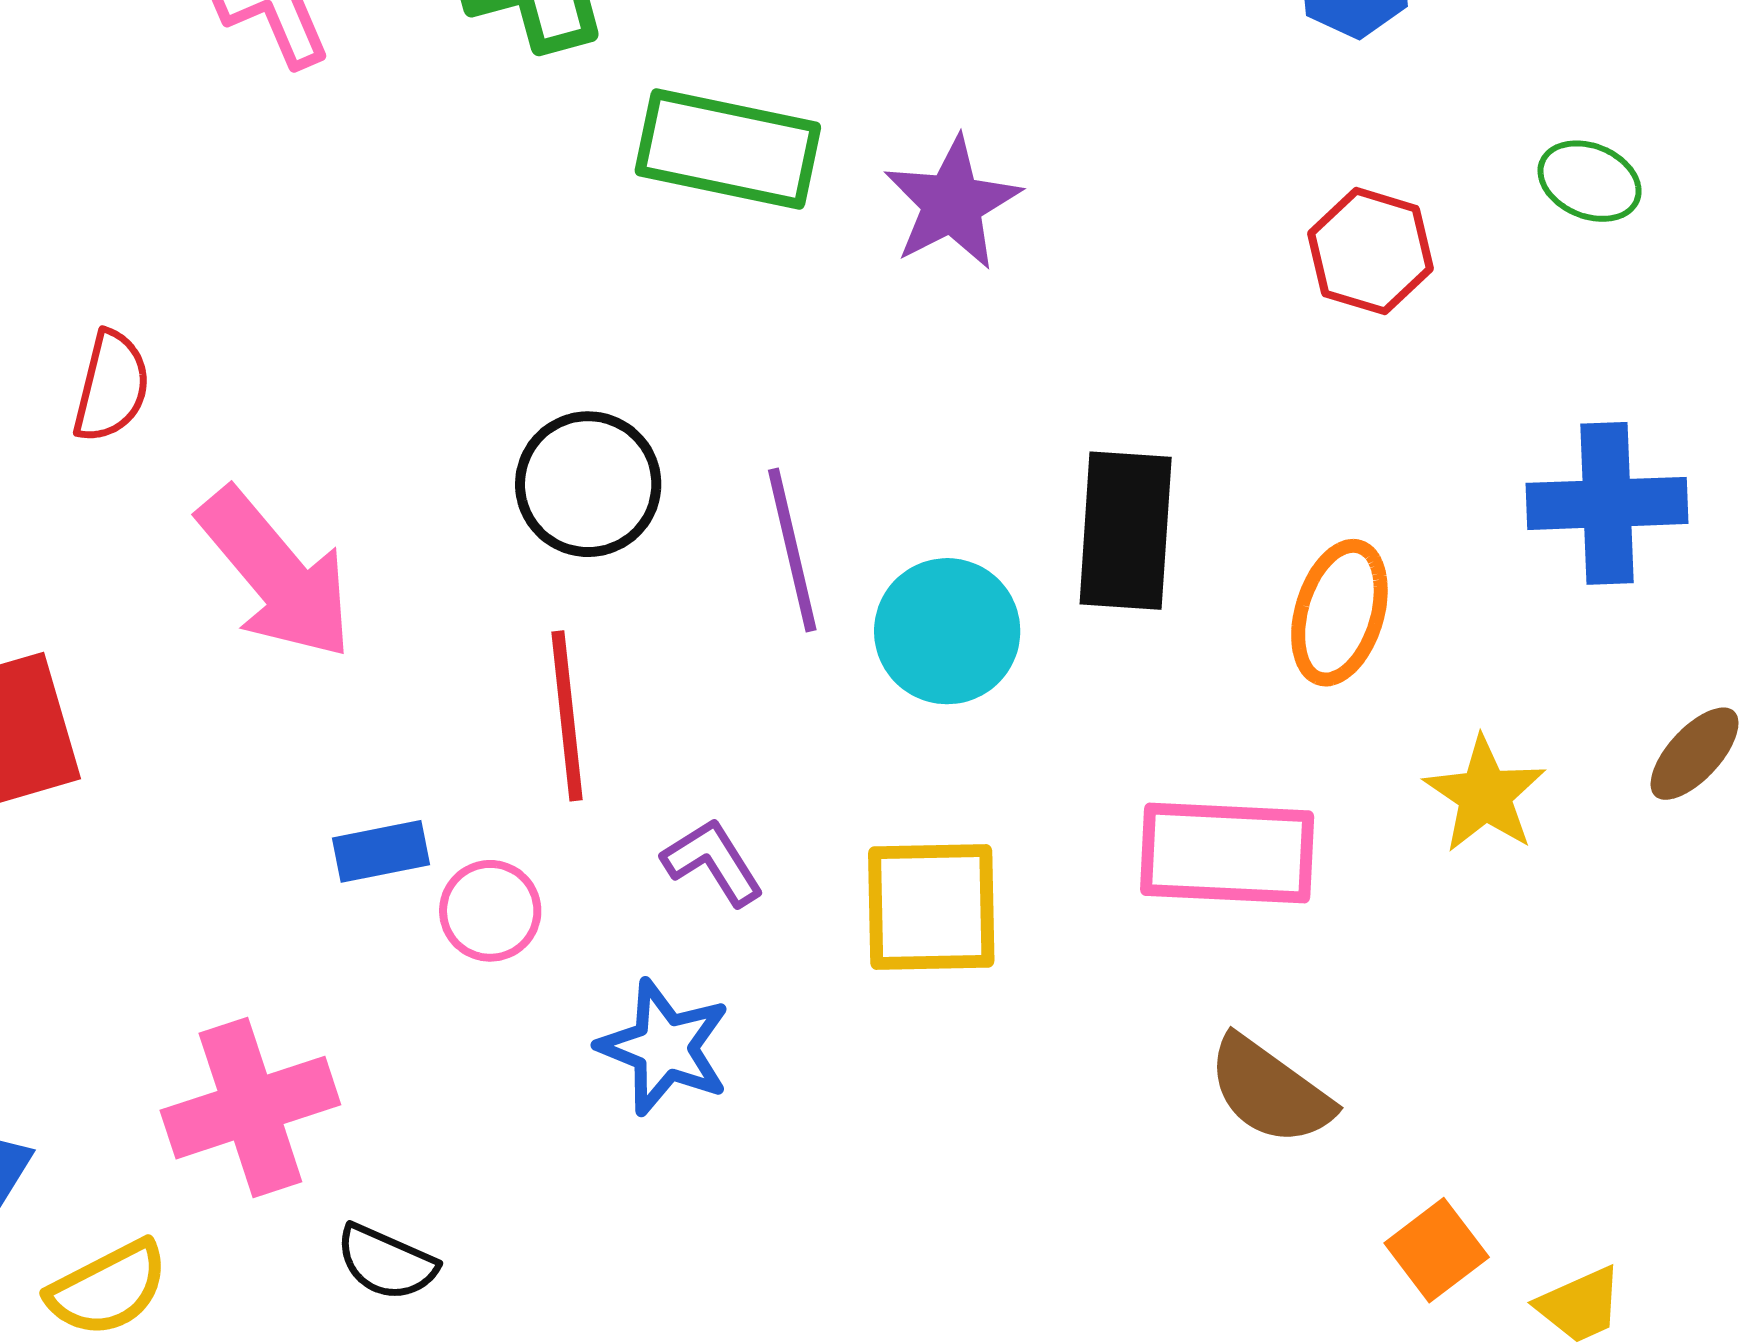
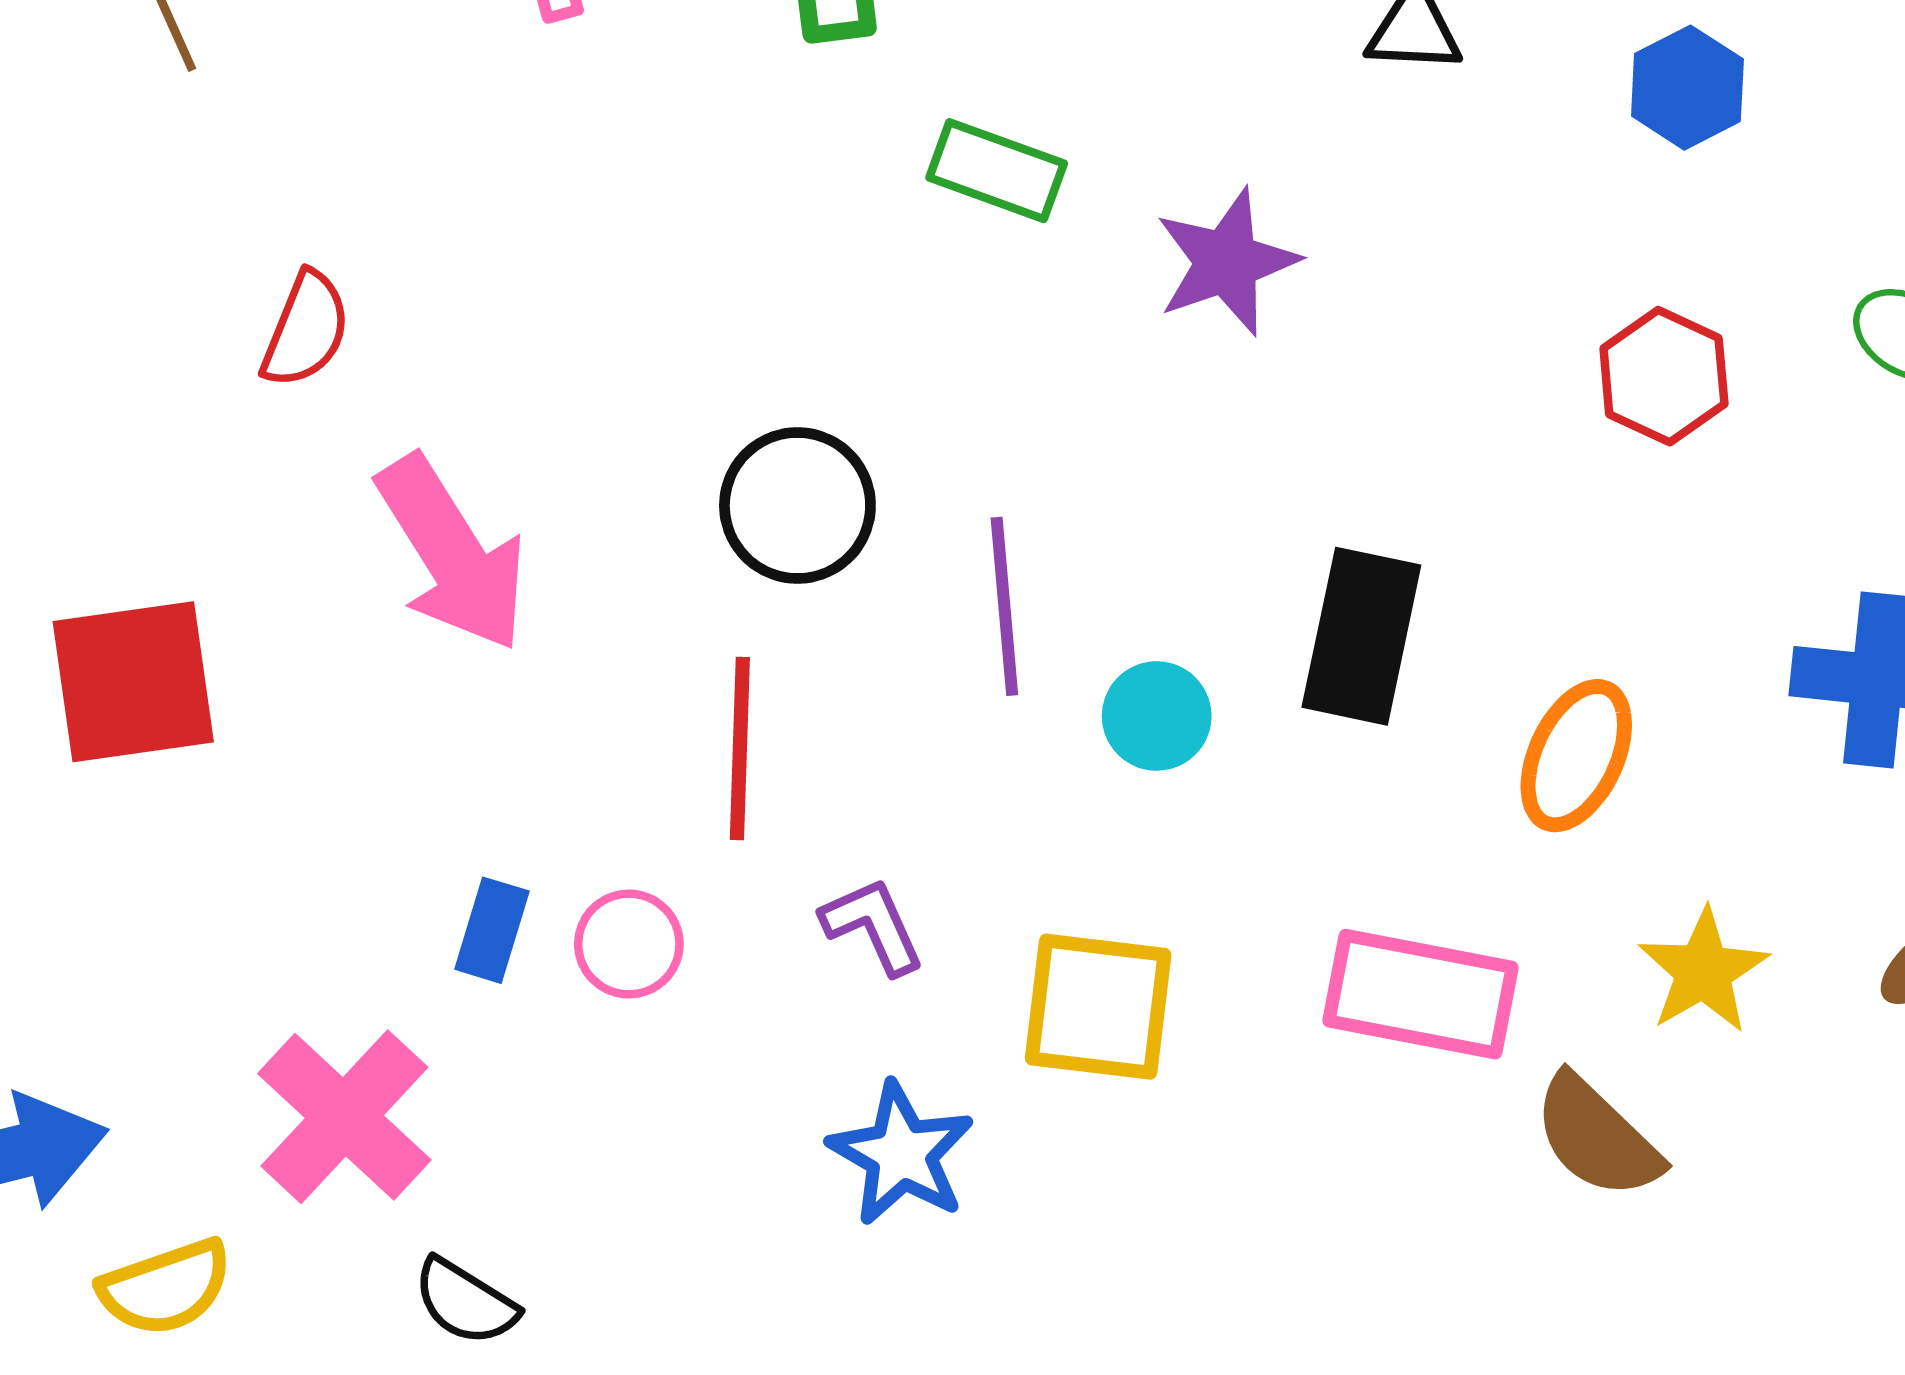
green rectangle: (728, 149) -> (997, 171), size x0.7
cyan circle: (947, 631) -> (1157, 716), size x0.7
blue rectangle: (381, 851) -> (492, 930), moved, turned -70
blue star: (664, 1047) -> (901, 1154), moved
brown semicircle: (1270, 1091) -> (1597, 1137), moved
pink cross: (250, 1108) -> (344, 1117), turned -37

